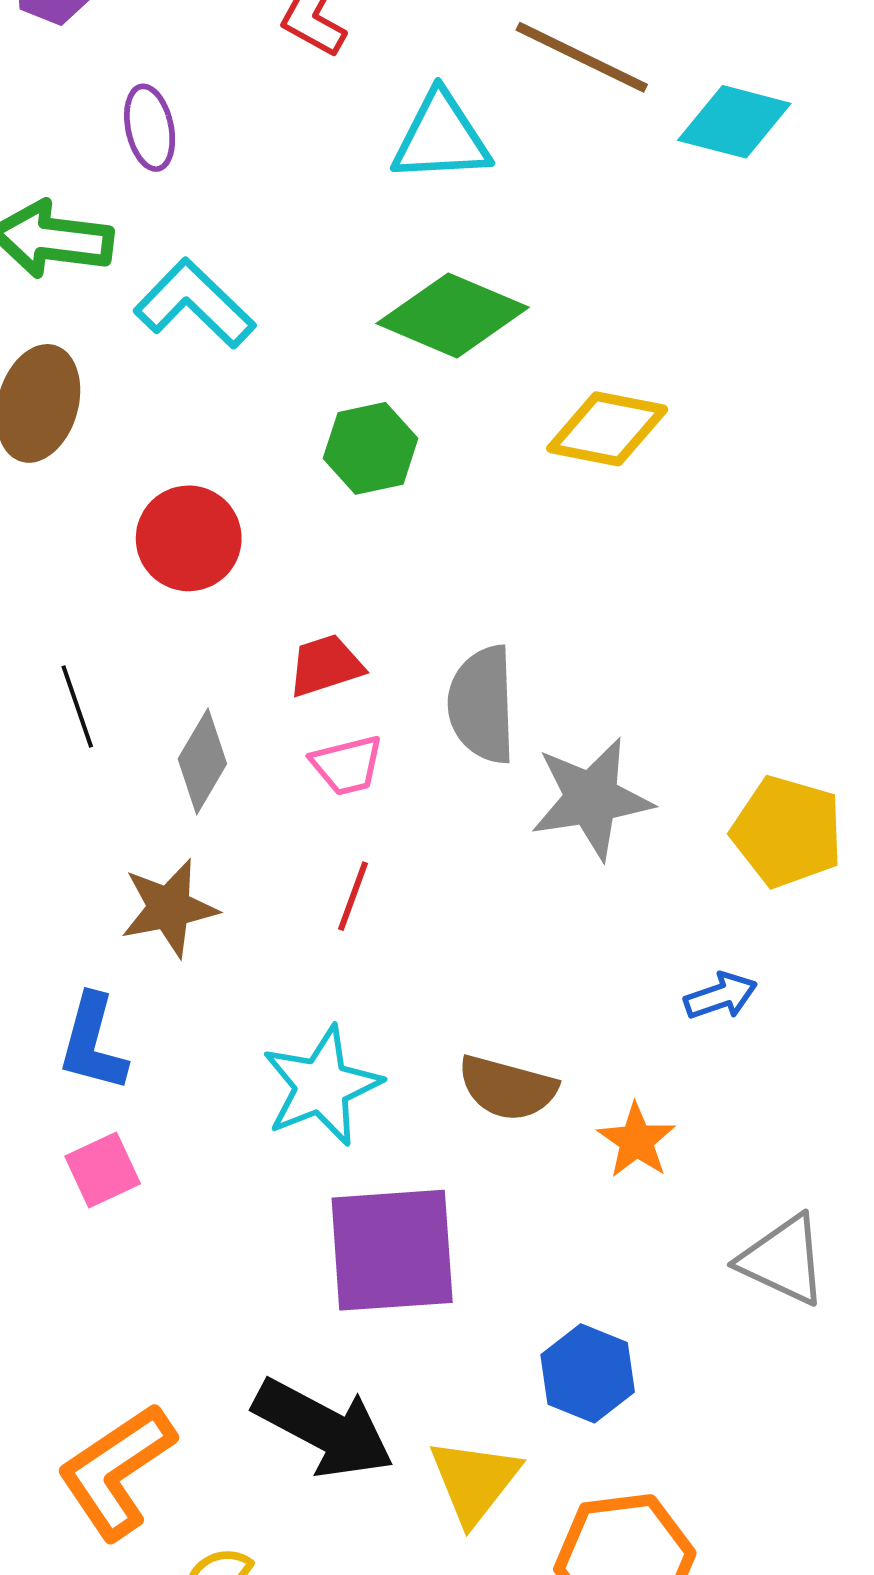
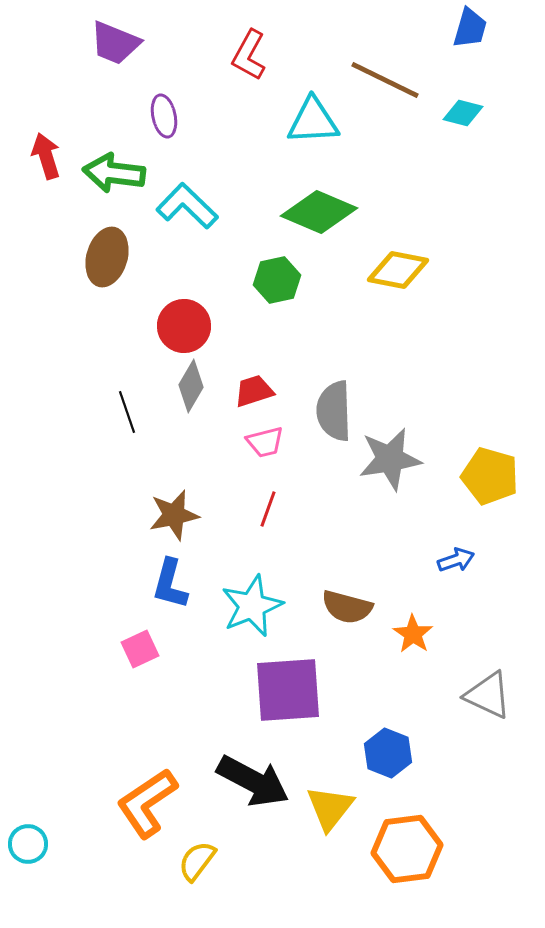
cyan diamond: (734, 122) -> (463, 113), size x0.7
gray diamond: (202, 761) -> (191, 386), moved
blue L-shape: (93, 1043) -> (170, 584), moved

